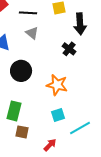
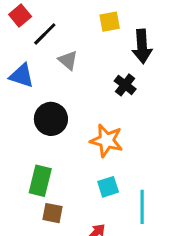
black line: (28, 13) -> (45, 34), moved, turned -48
cyan line: (80, 128) -> (142, 207), turned -60

